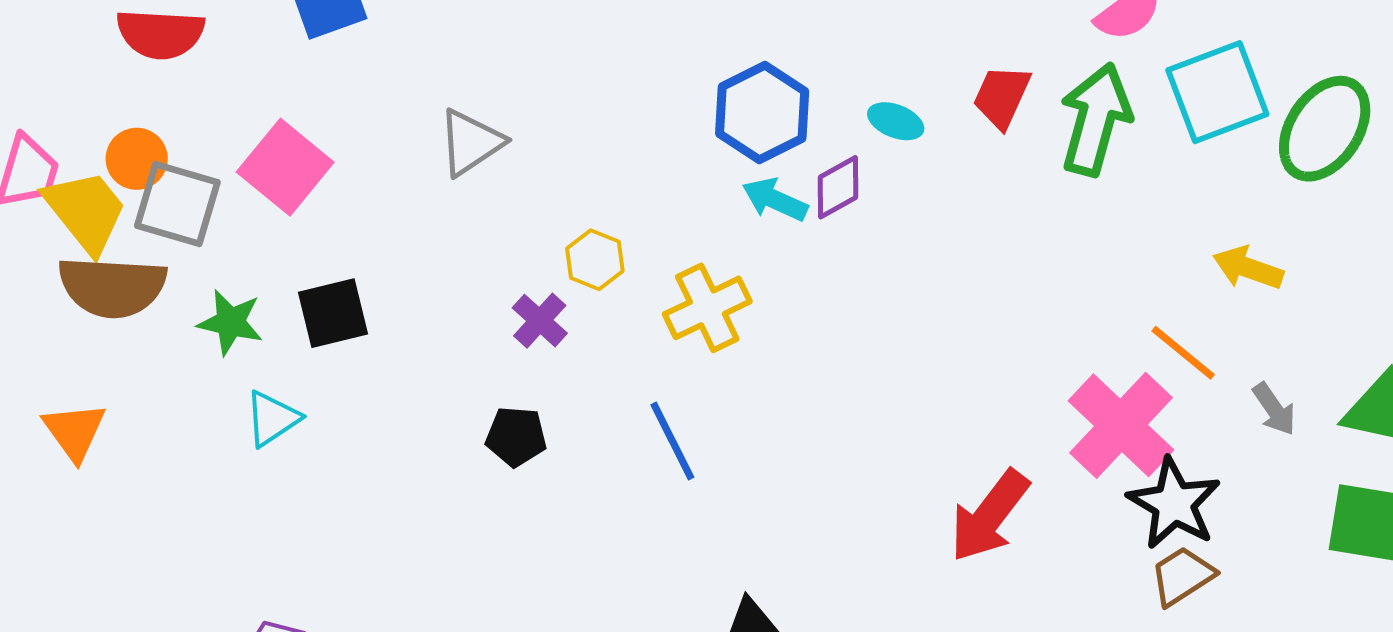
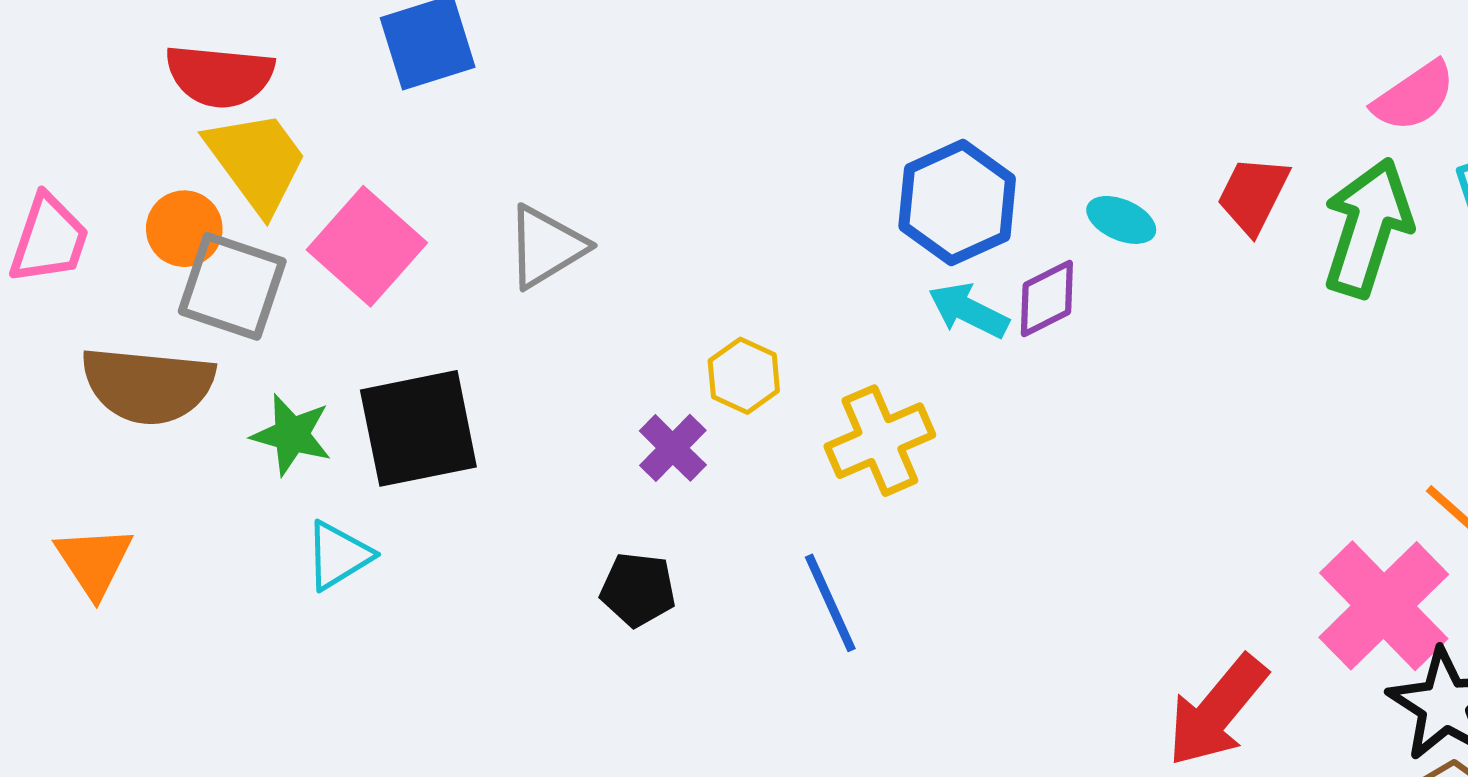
gray triangle: (471, 143) -> (546, 247), moved
yellow trapezoid: (86, 211) -> (257, 161), moved
black square: (333, 313) -> (418, 428), size x1.4

